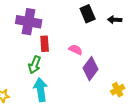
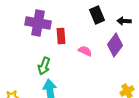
red rectangle: (45, 44) -> (61, 36), moved
purple diamond: (91, 69) -> (115, 45), moved

